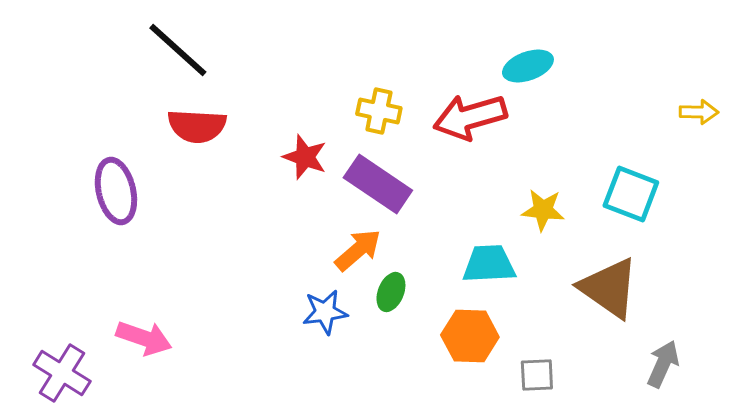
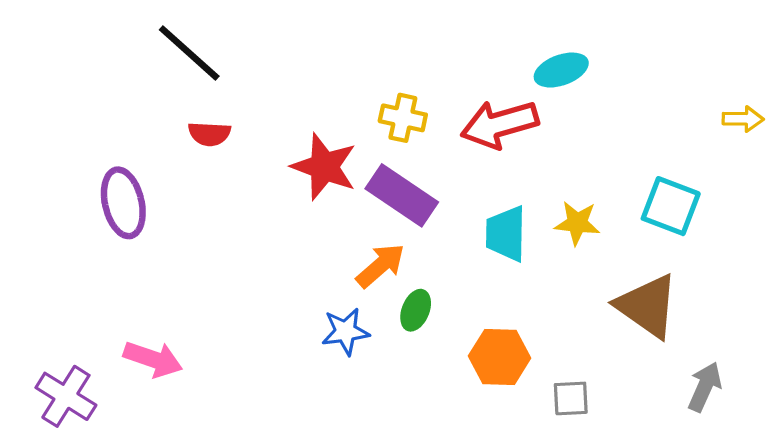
red semicircle: (197, 126) -> (209, 134), size x0.7
red star: (305, 157) -> (324, 167), size x1.4
cyan trapezoid: (489, 264) -> (506, 234), moved, turned -86

